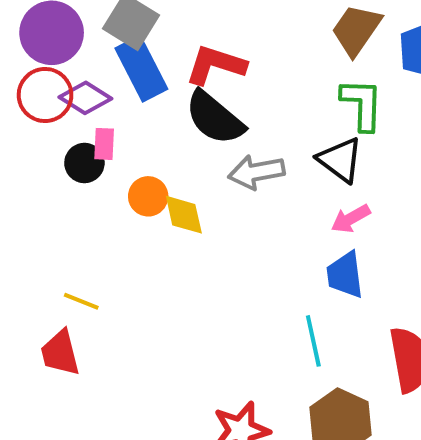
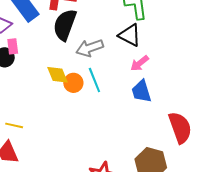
black semicircle: (215, 118) -> (65, 25), turned 80
orange circle: (148, 196) -> (73, 83), moved
cyan line: (313, 341) -> (94, 80), moved

